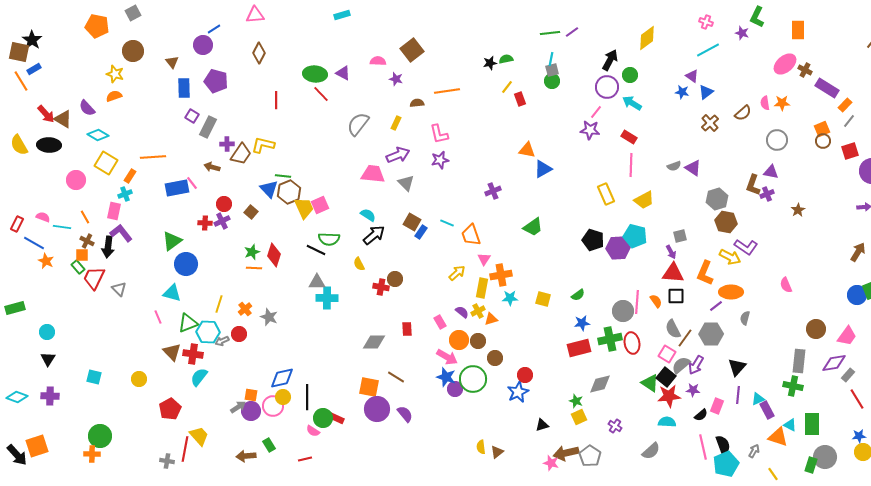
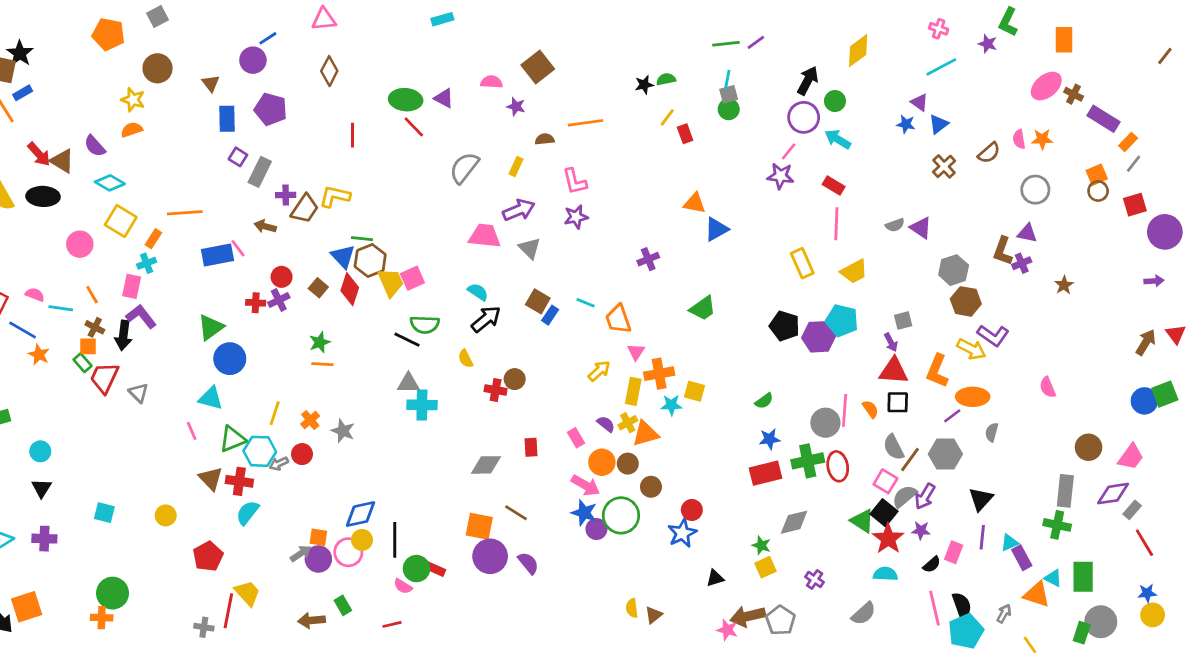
red diamond: (274, 255) -> (350, 289), moved
yellow square: (543, 299) -> (695, 391), moved
orange triangle: (491, 319) -> (646, 434), size x1.5
red star: (669, 396) -> (888, 539), turned -30

